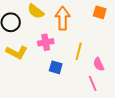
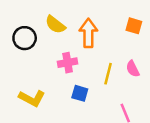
yellow L-shape: (17, 52) -> (32, 98), moved
pink semicircle: (99, 64) -> (133, 69), moved

